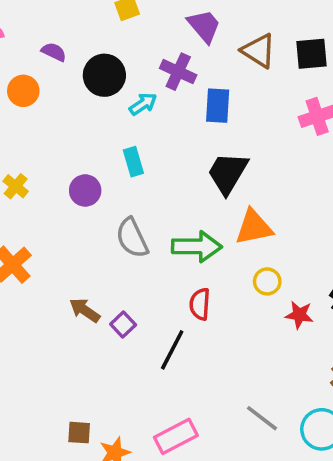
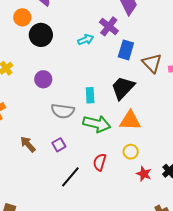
brown triangle: (259, 51) -> (152, 63), moved
black circle: (104, 75) -> (41, 35), moved
cyan rectangle: (133, 162) -> (90, 95), moved
gray semicircle: (132, 238) -> (63, 111), turned -70
red semicircle: (200, 304) -> (100, 162), moved
purple square: (123, 325) -> (59, 145), moved

